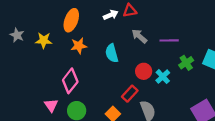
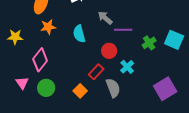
yellow star: (44, 40) -> (15, 37), moved
purple line: (169, 40) -> (123, 30), moved
cyan cross: (163, 77) -> (127, 67), moved

